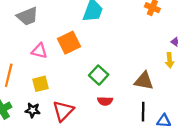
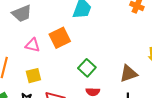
brown triangle: (144, 81) -> (129, 73), turned -30

